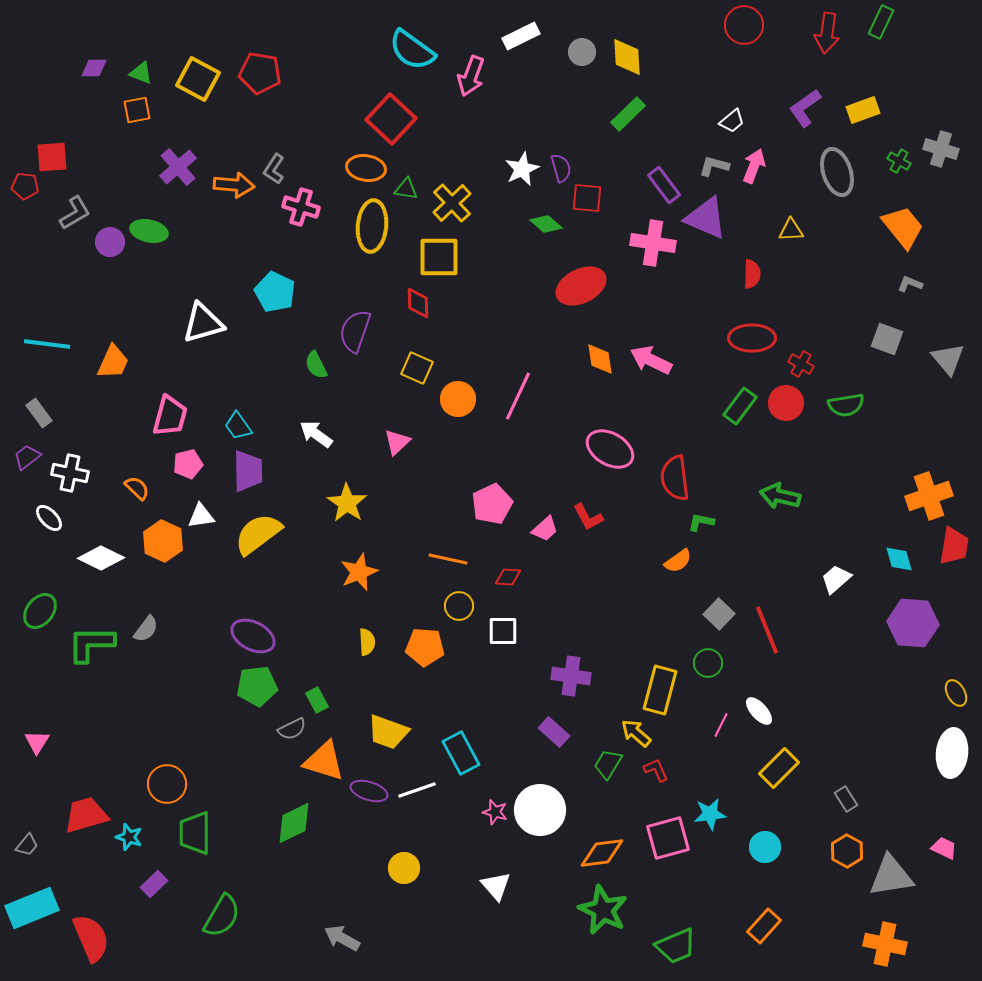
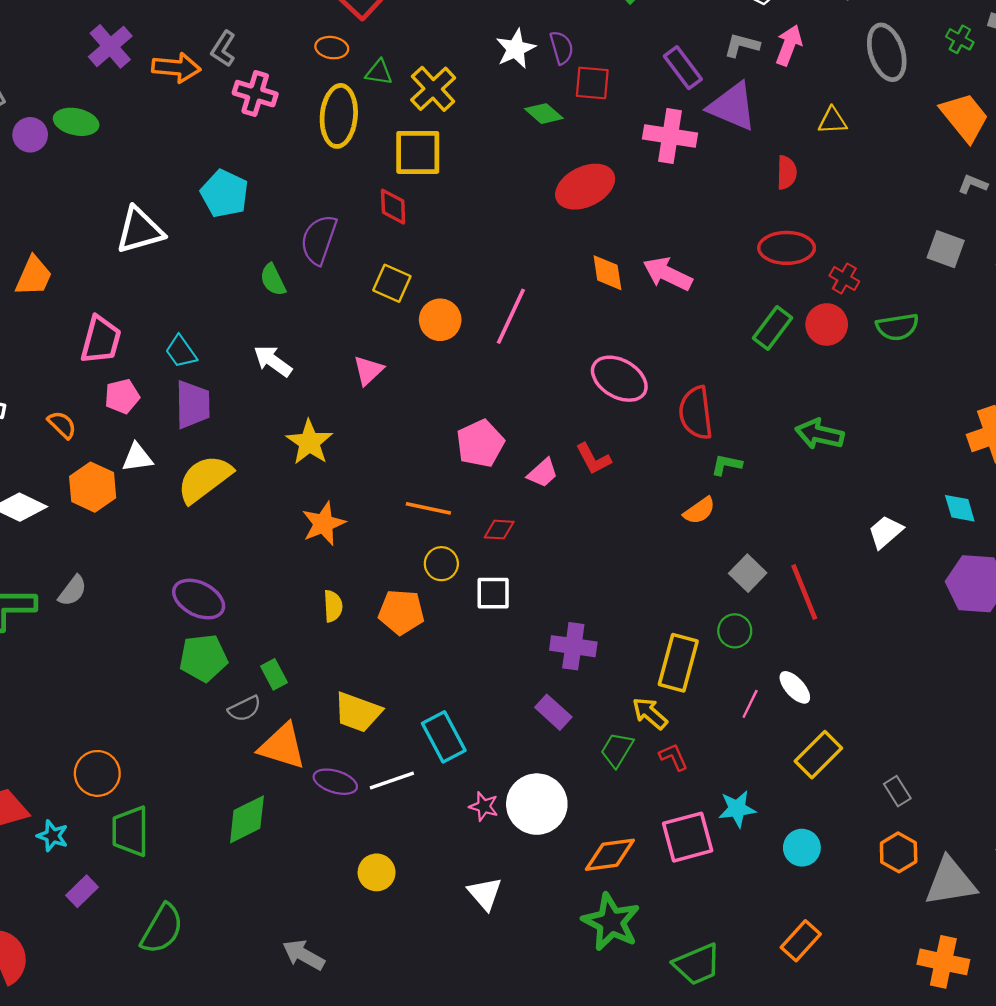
orange ellipse: (366, 168) -> (332, 48), size x0.7

